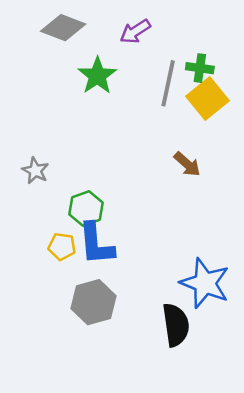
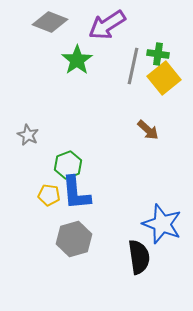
purple arrow: (135, 31) -> (107, 25), size x1.5

